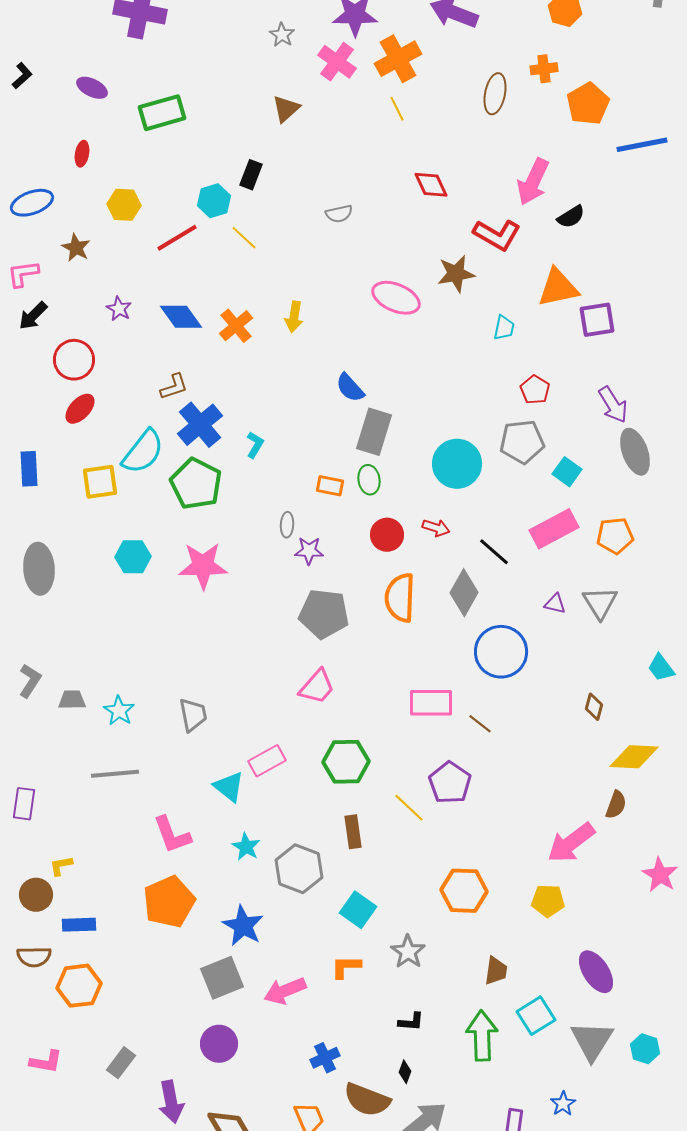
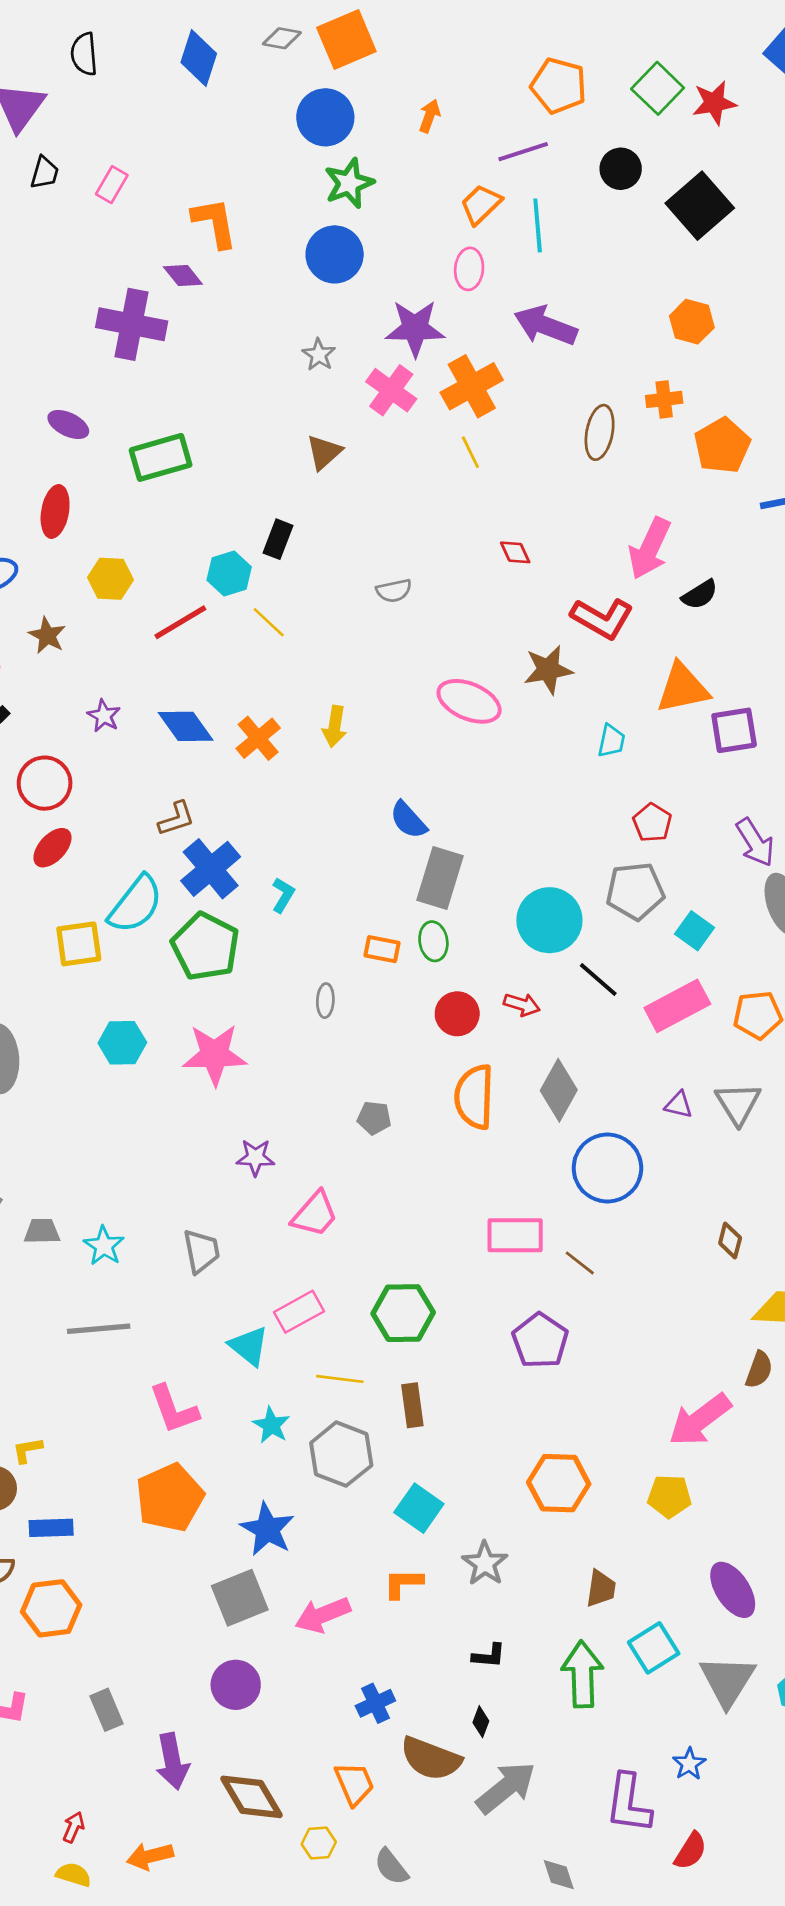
red ellipse: (82, 154) -> (55, 512), size x1.5
red diamond: (431, 185) -> (515, 552), size x0.7
purple star: (309, 551) -> (255, 1157), moved
black line: (494, 552) -> (598, 979), moved
gray pentagon: (324, 614) -> (374, 1118), size x0.5
pink trapezoid: (317, 687) -> (315, 1214), moved
yellow line: (409, 808) -> (340, 1379), moved, turned -36
gray rectangle: (121, 1063) -> (107, 1710), turned -60

